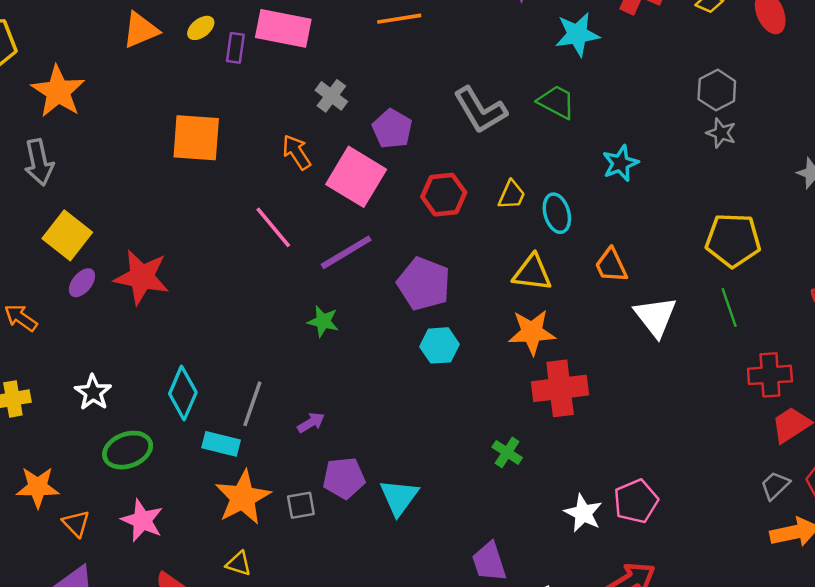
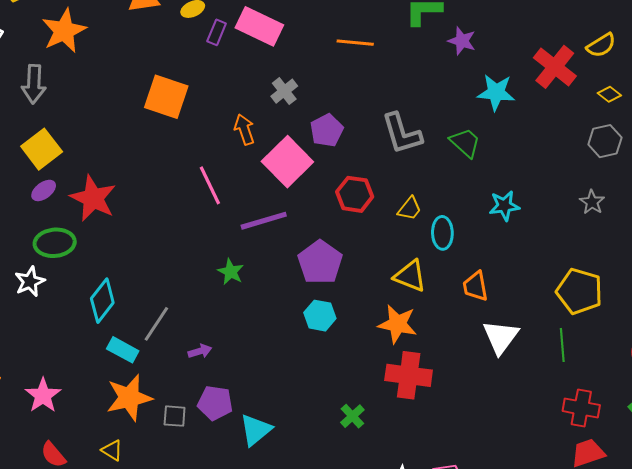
gray hexagon: (717, 90) -> (605, 141), moved
green ellipse: (128, 450) -> (55, 243), moved

